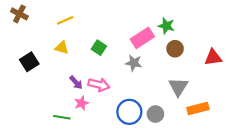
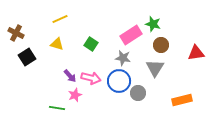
brown cross: (19, 14) -> (16, 33), moved
gray triangle: (178, 87) -> (155, 68), moved
blue circle: (129, 112) -> (119, 81), moved
gray circle: (155, 114) -> (138, 93), moved

